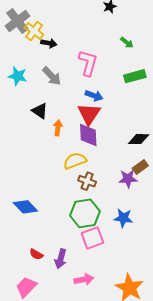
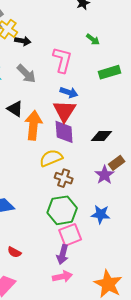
green arrow: (127, 43) -> (93, 39), moved
orange arrow: (58, 128) -> (33, 125), size x1.8
black diamond: (139, 139) -> (101, 136), moved
purple star: (128, 179) -> (105, 175), turned -30
purple arrow: (61, 259) -> (63, 254), moved

